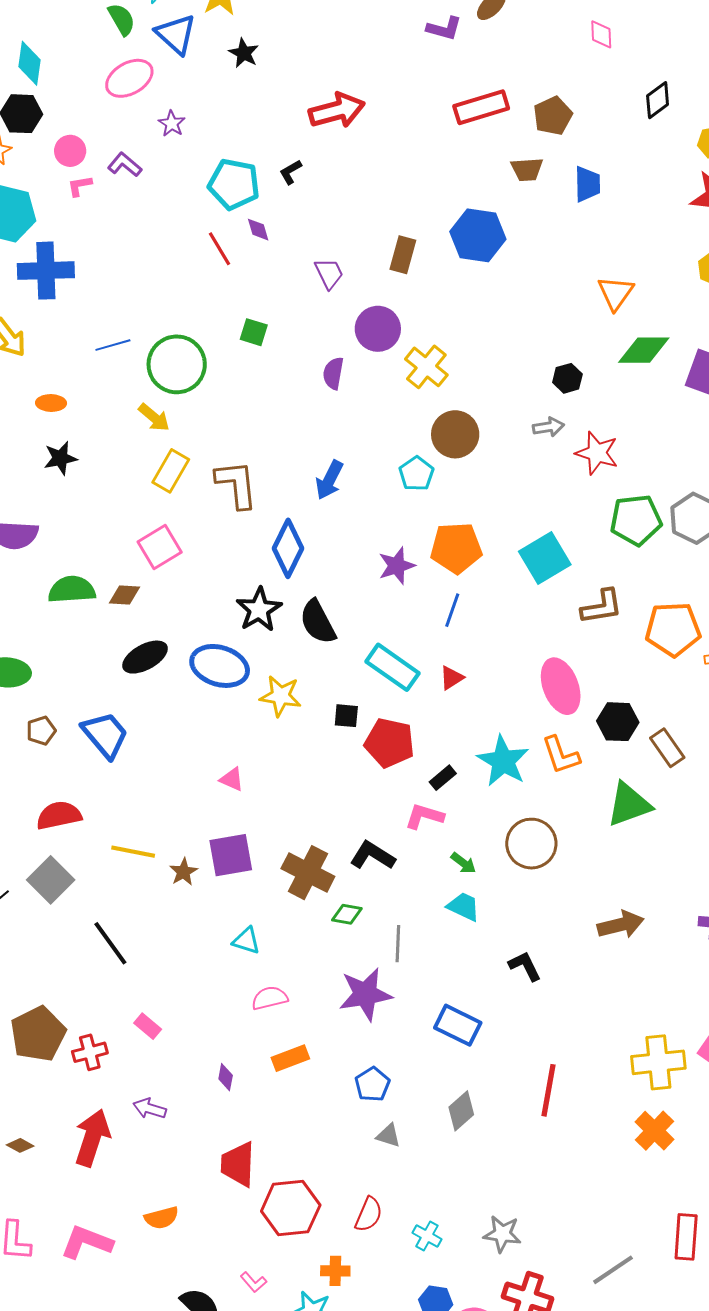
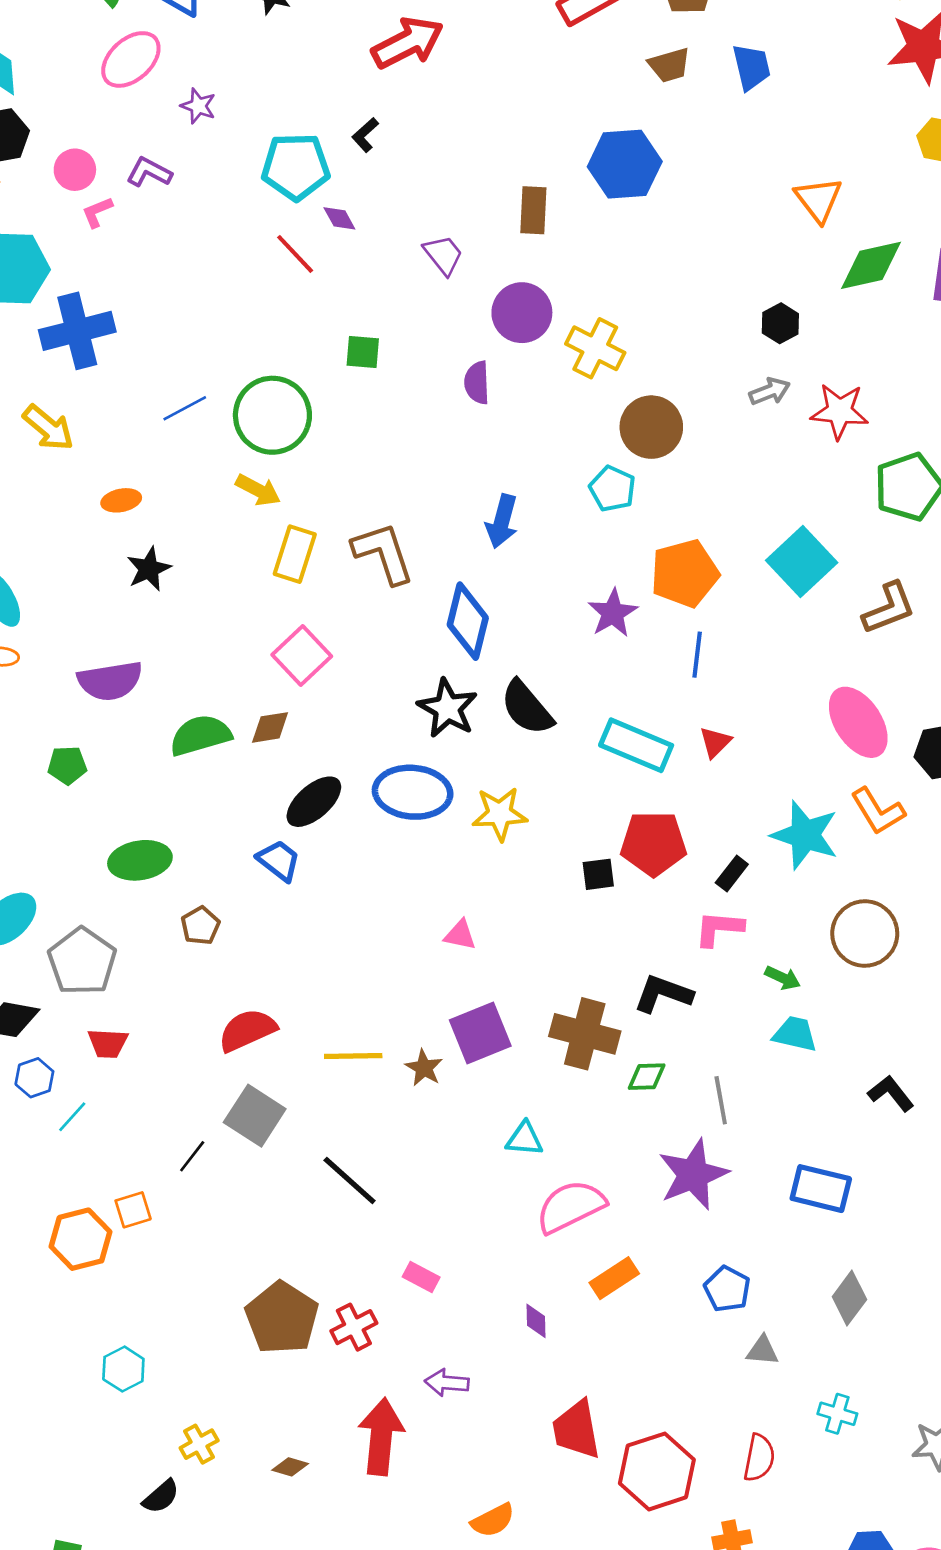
black square: (346, 716) -> (598, 874), moved
blue trapezoid: (105, 735) -> (279, 860), moved, size x0.7
pink semicircle: (270, 998) -> (571, 1206), size x1.5
cyan cross: (427, 1236) -> (837, 1414), moved

